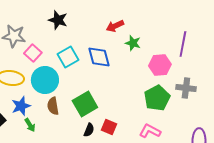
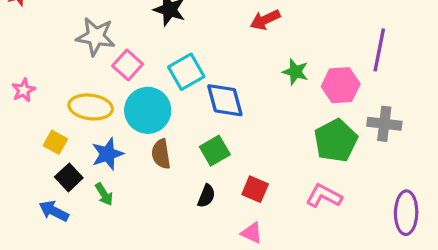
green star: (133, 43) -> (295, 72), moved
blue diamond: (99, 57) -> (225, 100), moved
green square: (85, 104) -> (215, 151), size x0.7
green arrow: (30, 125) -> (104, 194), moved
black semicircle: (89, 130) -> (206, 196), moved

